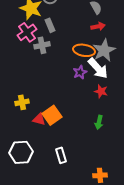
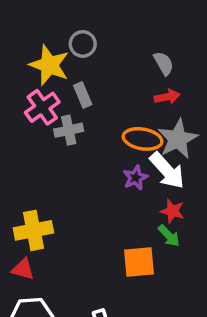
yellow cross: (22, 102) -> (33, 230), size x1.5
orange square: (52, 115) -> (139, 262), moved, turned 30
red triangle: (39, 119) -> (23, 269), moved
green arrow: (99, 122) -> (169, 236), moved, turned -56

